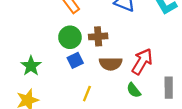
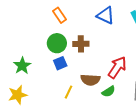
brown semicircle: (111, 64) -> (90, 80), moved
green semicircle: (134, 90) -> (109, 91), turned -88

